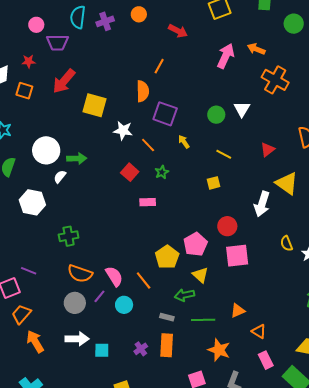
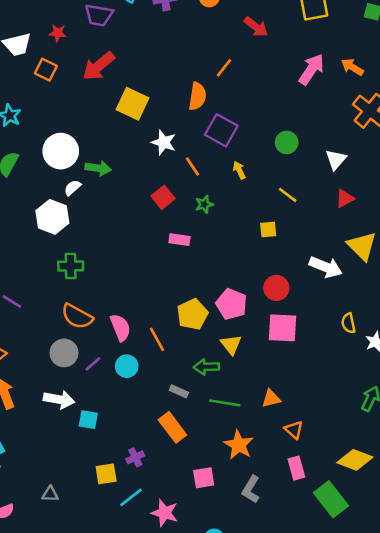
white triangle: (242, 109) -> (336, 160), moved
white hexagon: (32, 202) -> (52, 217), moved
white arrow: (262, 204) -> (326, 267), turned -95
pink pentagon: (195, 244) -> (231, 304), turned -30
purple line: (99, 296) -> (93, 364), moved
orange rectangle: (167, 345) -> (172, 427), turned -50
purple cross: (141, 349) -> (135, 457), moved

